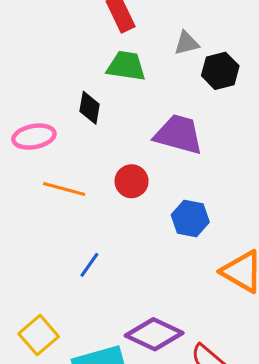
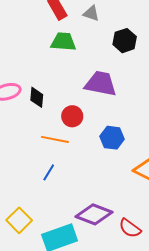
gray triangle: (187, 43) -> (91, 13), moved, turned 36
black diamond: (90, 108) -> (37, 97), moved
orange line: (64, 189) -> (55, 139), moved

